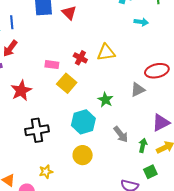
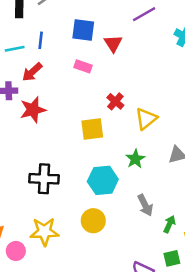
yellow triangle: (106, 52) -> (146, 119), moved, turned -42
pink rectangle: (52, 65) -> (83, 66), moved
yellow square: (67, 83) -> (92, 129), turned 30
red star: (21, 91) -> (33, 110), moved
yellow star: (46, 172) -> (44, 232), size x1.6

